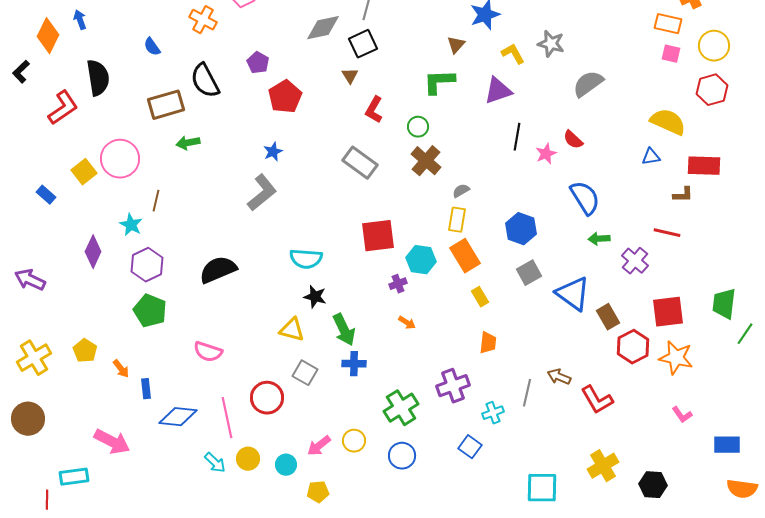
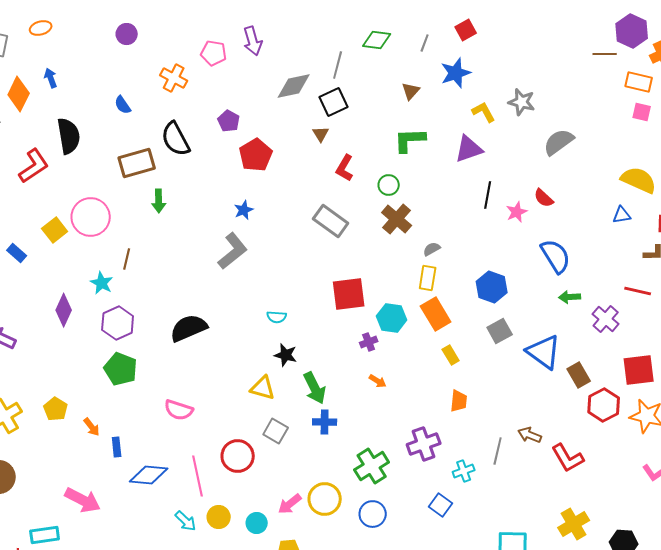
brown triangle: (456, 45) -> (411, 91), moved
green arrow: (188, 143) -> (159, 201), turned -80
cyan semicircle: (306, 259) -> (277, 317), size x0.6
yellow circle: (354, 441) -> (325, 499), size x1.4

